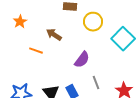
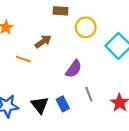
brown arrow: (54, 35) -> (43, 42), turned 112

